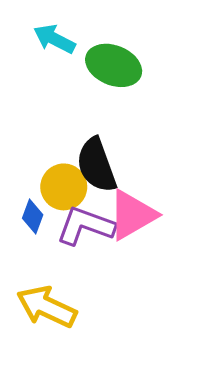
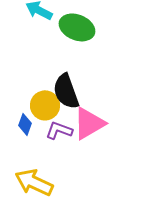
purple L-shape: (86, 226) -> (59, 130), size x0.7

